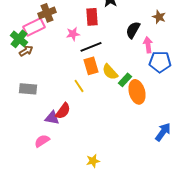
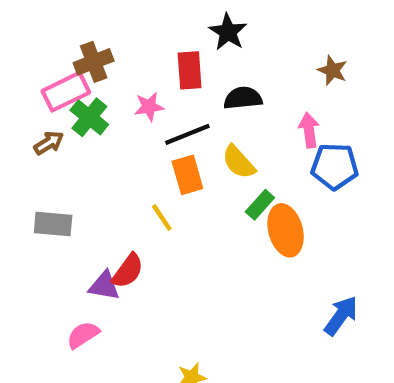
black semicircle: (133, 30) -> (243, 98), moved, turned 54
green cross: (19, 39) -> (89, 117), moved
yellow semicircle: (110, 72) -> (239, 162), moved

